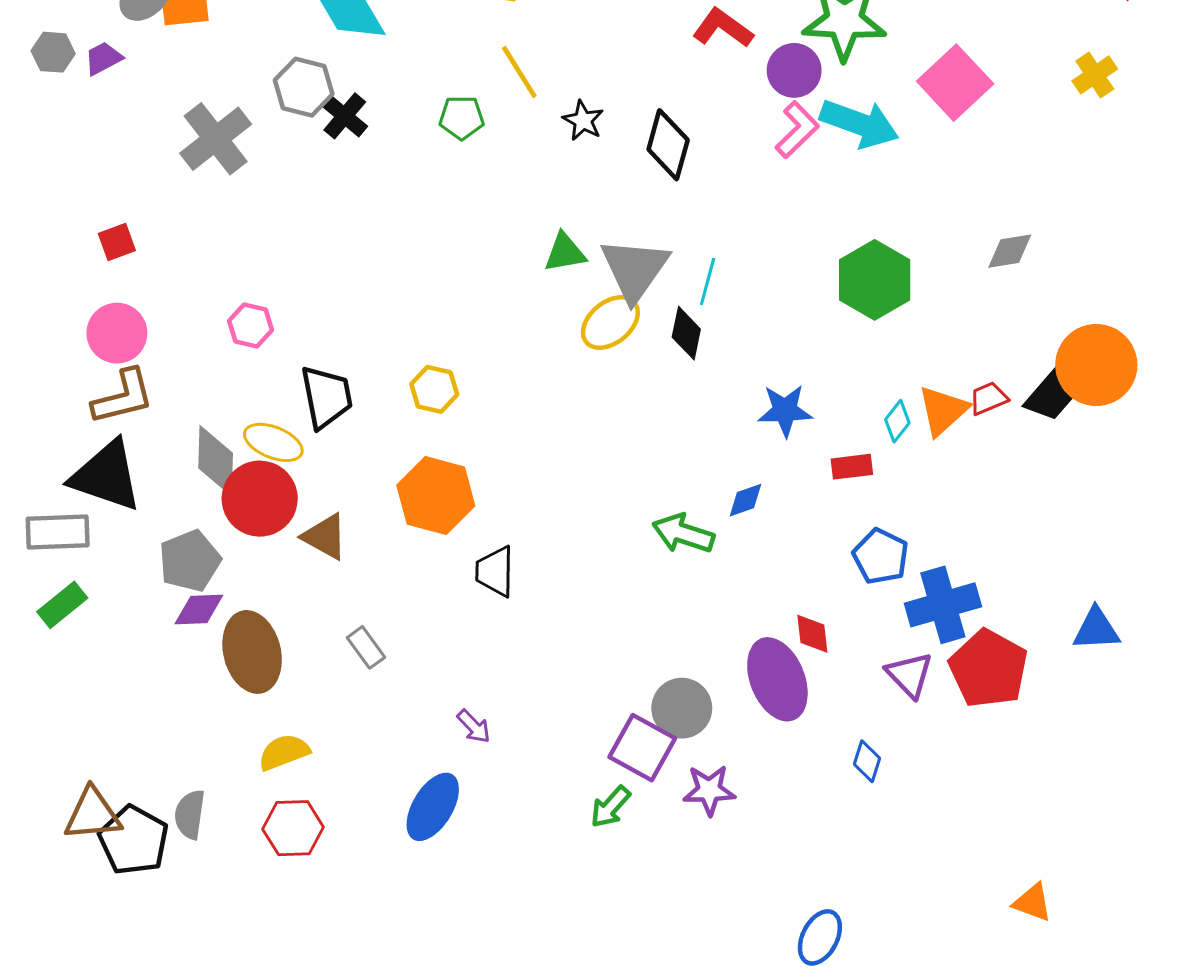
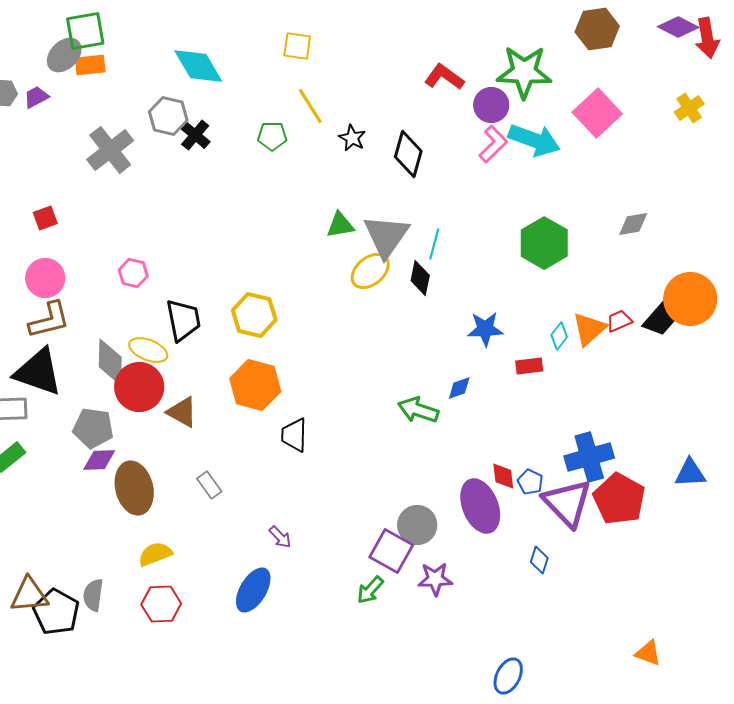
yellow hexagon: (434, 389) -> (254, 315), size x1.4
blue pentagon: (881, 556) -> (530, 482), moved, size x0.7
gray pentagon: (190, 561) -> (93, 428), turned 30
purple triangle: (910, 675) -> (567, 503), size x1.6

